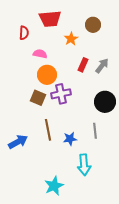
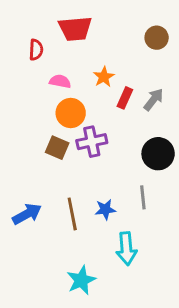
brown circle: (93, 25) -> (157, 38), moved
orange star: (71, 39) -> (104, 77), moved
brown line: (48, 130) -> (72, 214), moved

